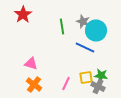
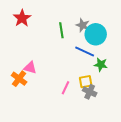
green star: (101, 76) -> (101, 65), moved
orange cross: (34, 84) -> (19, 79), moved
gray cross: (98, 86) -> (90, 92), moved

